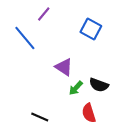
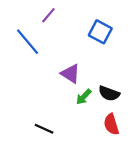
red semicircle: (89, 113) -> (111, 124), moved

